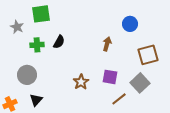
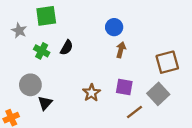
blue circle: (130, 24) -> (114, 27), moved
green cross: (37, 45) -> (42, 51), turned 32
black triangle: (36, 100) -> (45, 103), moved

